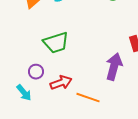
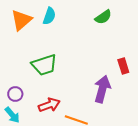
purple circle: (36, 72) -> (15, 94), moved

